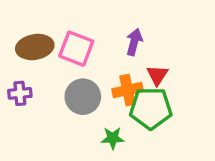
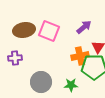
purple arrow: (134, 42) -> (84, 27), turned 35
gray circle: (83, 97) -> (41, 82), moved

